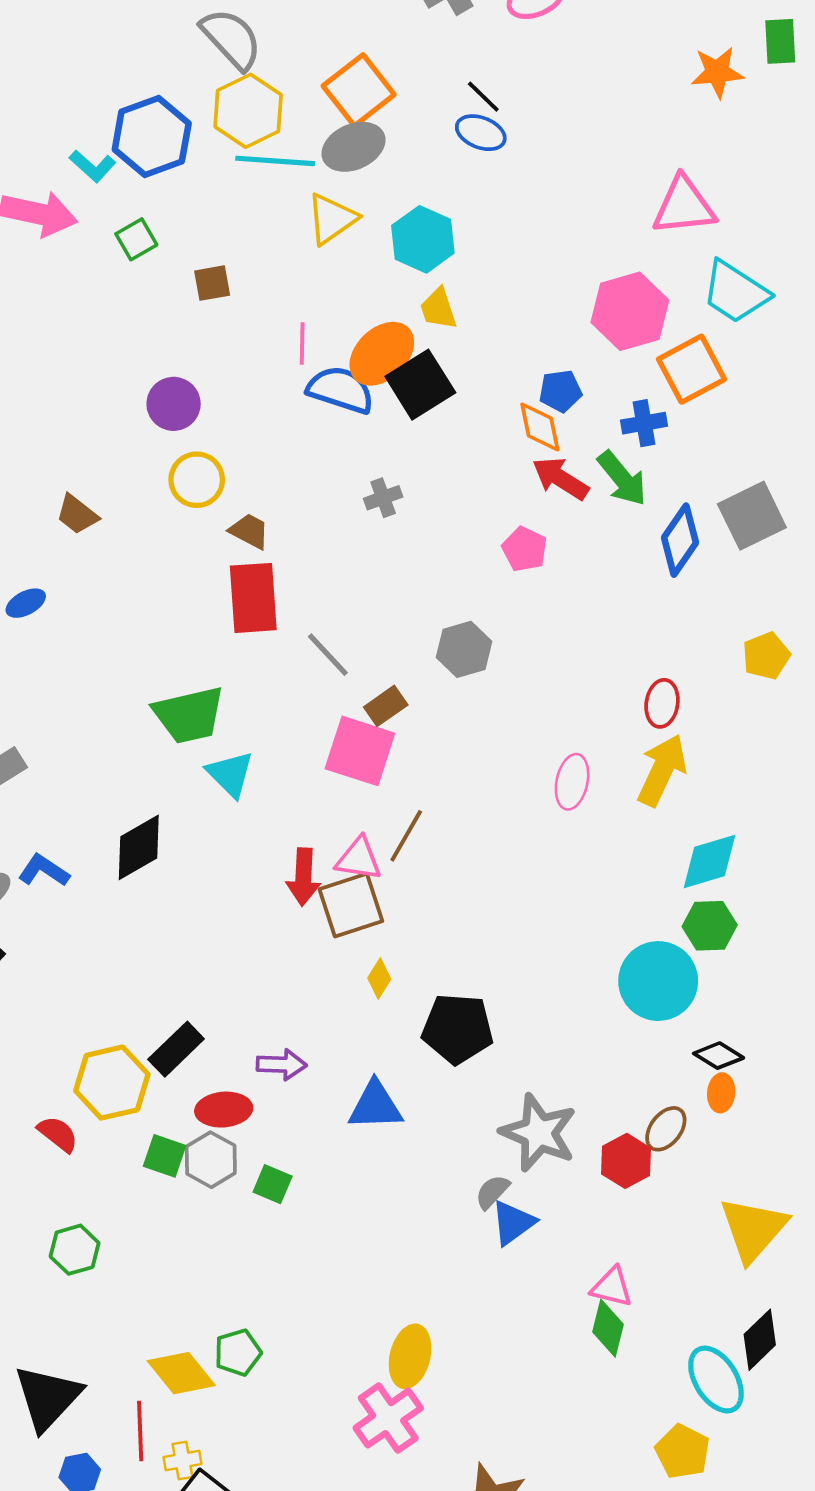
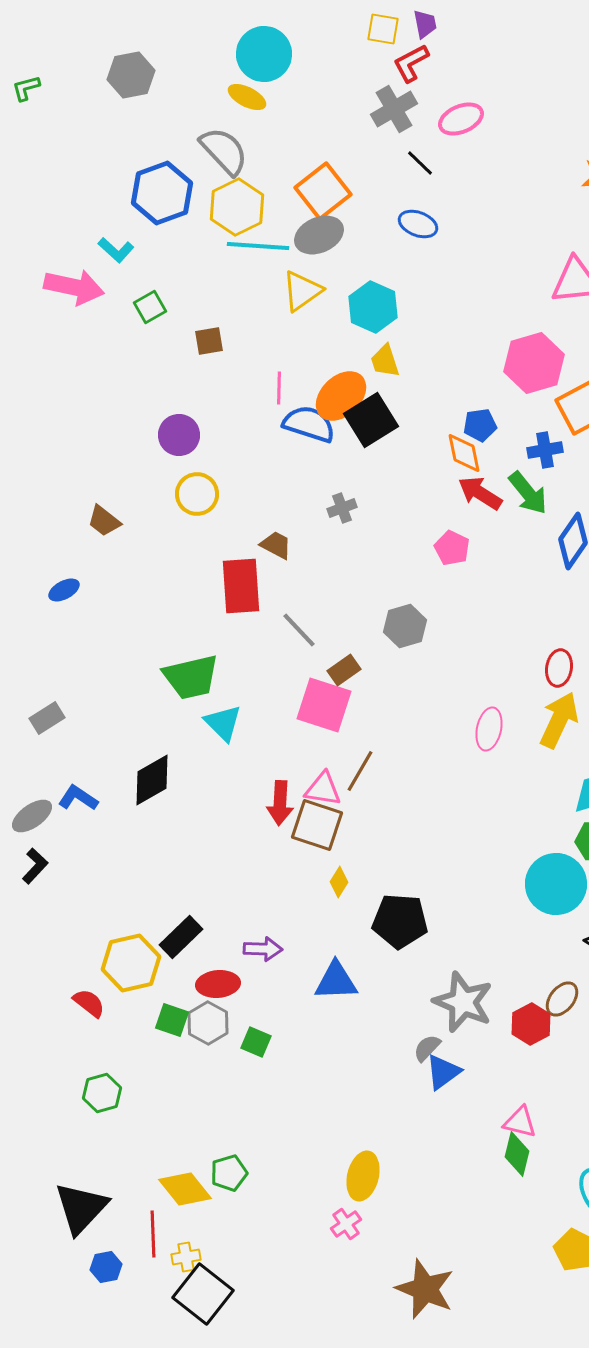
black line: (483, 97) -> (420, 163), moved
blue hexagon: (152, 137) -> (162, 193), moved
brown trapezoid: (249, 531) -> (276, 545), moved
brown square: (351, 905) -> (317, 825), turned 36
pink cross: (388, 1418) -> (346, 1224), size x0.6

